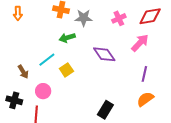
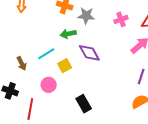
purple diamond: (104, 54) -> (89, 53), moved
pink circle: (43, 91) -> (49, 85), moved
black rectangle: (105, 110) -> (84, 104), moved, turned -66

